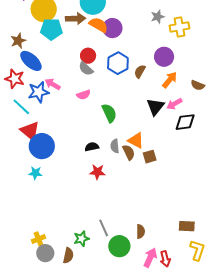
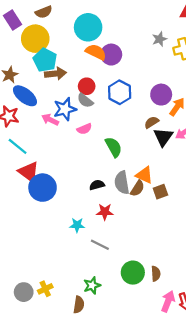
brown arrow: (76, 19) -> (55, 74), moved
cyan pentagon: (51, 29) -> (45, 60), turned 30
purple circle: (164, 57) -> (161, 95), moved
brown semicircle: (140, 71) -> (152, 122), moved, turned 32
blue star: (39, 92) -> (65, 109), moved
gray semicircle: (115, 146) -> (122, 183), size x1.5
brown semicircle: (129, 152) -> (137, 188), turned 63
cyan star: (35, 173) -> (77, 225), moved
gray line: (104, 228) -> (100, 245), moved, turned -36
green circle: (119, 246) -> (133, 273), moved
gray circle: (45, 253) -> (24, 292), moved

